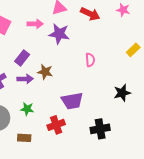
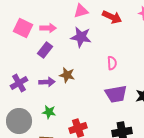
pink arrow: (35, 24) -> (48, 28), moved
purple rectangle: (22, 58) -> (45, 50), moved
purple trapezoid: (72, 101) -> (116, 94), moved

